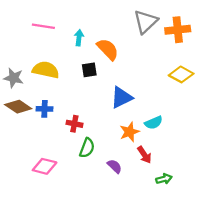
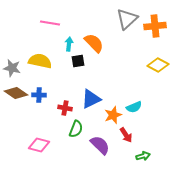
pink line: (43, 26) -> (50, 23), moved
cyan arrow: (79, 38) -> (69, 44), moved
blue triangle: (121, 97) -> (91, 99), moved
purple semicircle: (115, 166) -> (100, 145), size x1.5

